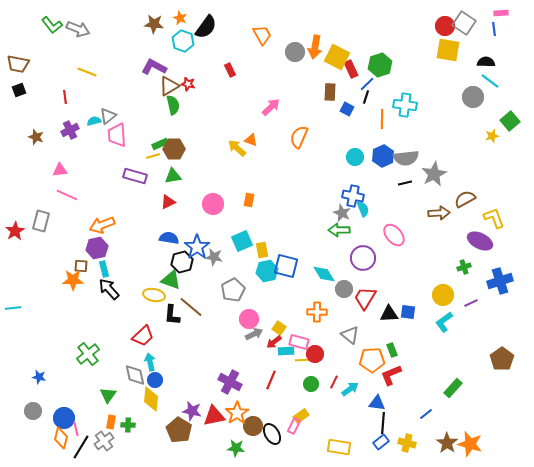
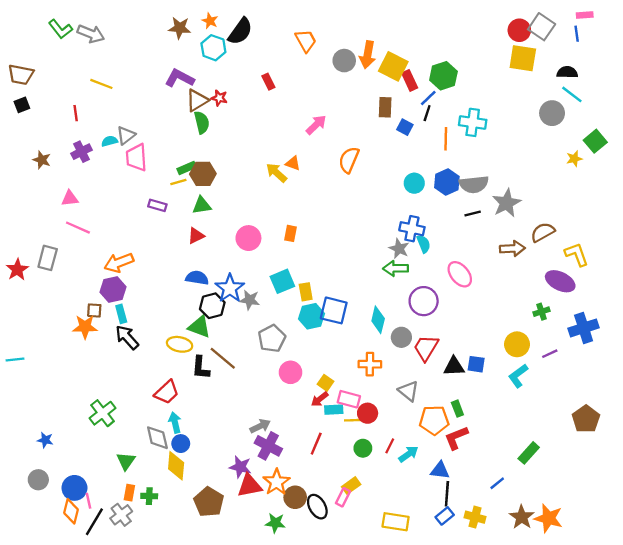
purple rectangle: (135, 176) -> (157, 205), size x0.7
cyan diamond: (324, 274) -> (378, 320), turned 45
gray arrow: (254, 334) -> (260, 426), moved
purple star: (192, 411) -> (240, 467), moved

